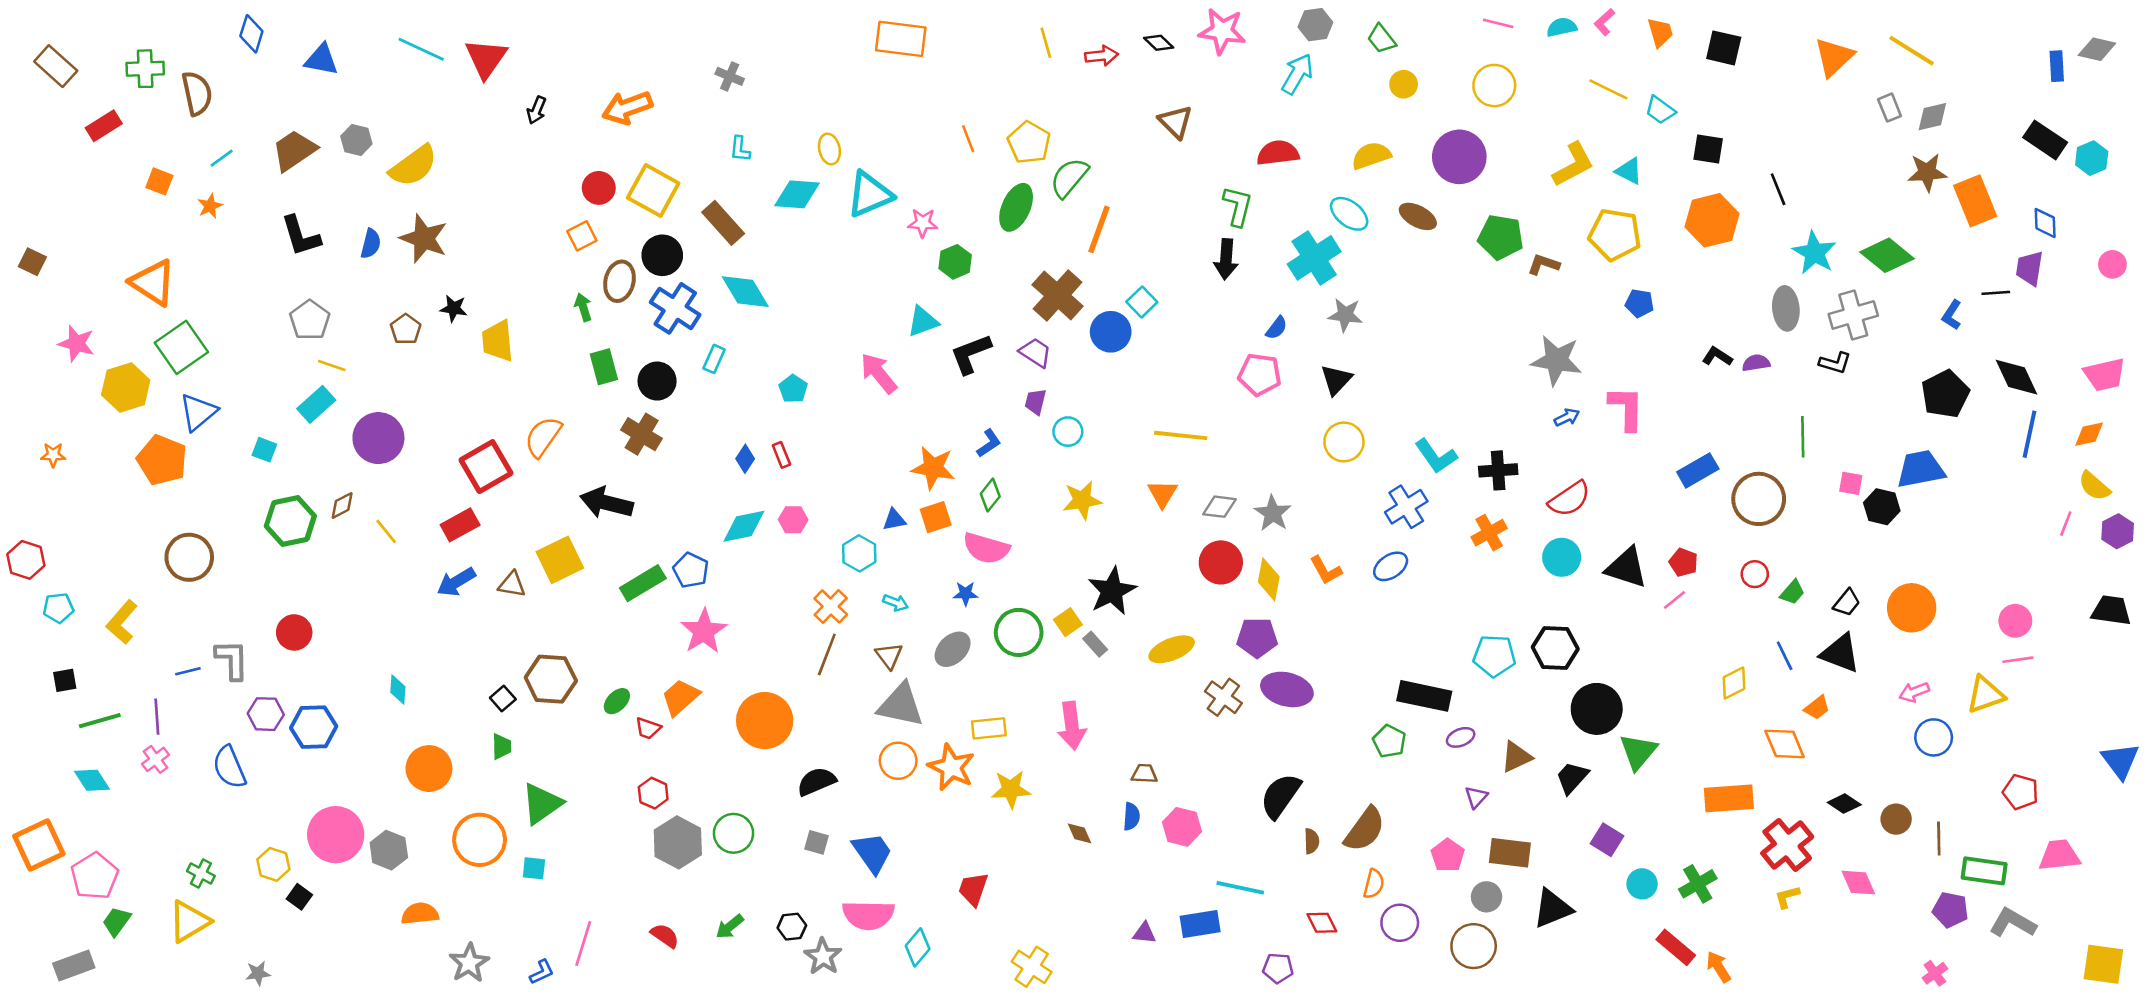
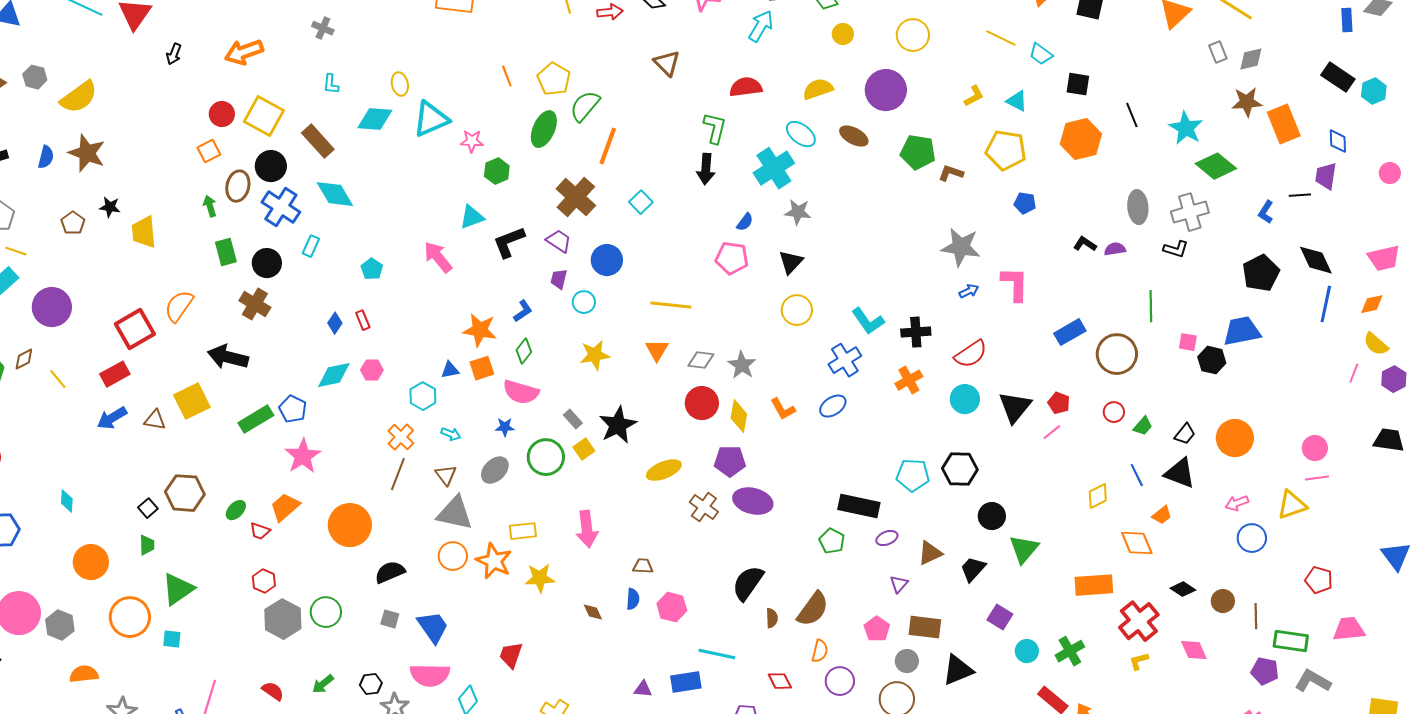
yellow L-shape: (1573, 165) -> (974, 96), size x0.6
cyan star: (1814, 253) -> (1186, 128), moved
blue circle: (1111, 332) -> (607, 260), moved
black triangle: (1626, 568) -> (1015, 407), turned 51
gray rectangle: (1095, 644) -> (573, 419), moved
black circle: (1597, 709) -> (992, 516), size x0.7

